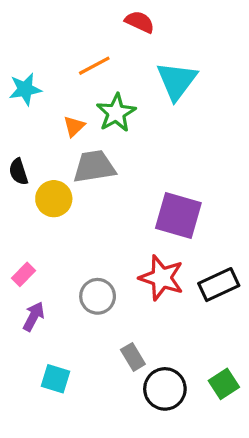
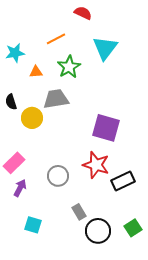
orange triangle: (74, 126) -> (36, 72), moved, turned 40
pink rectangle: (23, 274) -> (14, 163), size x1.5
black rectangle: (219, 285) -> (123, 181), moved

